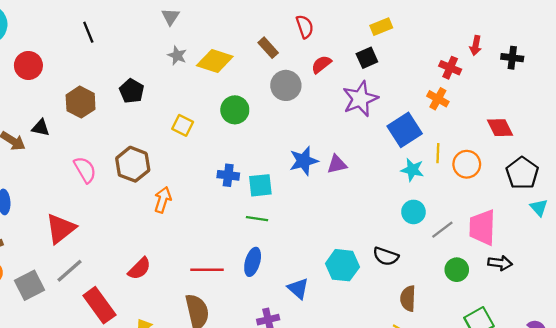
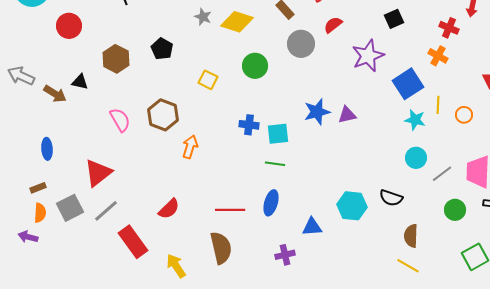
black square: (367, 58) -> (394, 19), moved
orange circle: (467, 164) -> (464, 115), size x0.7
gray square: (30, 285) -> (70, 208), moved
blue triangle: (298, 289) -> (312, 227), turned -45

